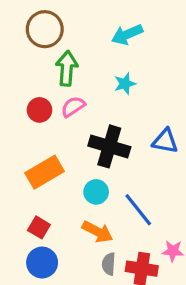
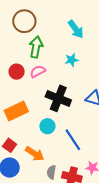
cyan arrow: (127, 34) -> (76, 29), turned -108
orange arrow: (97, 232) -> (35, 154), moved

